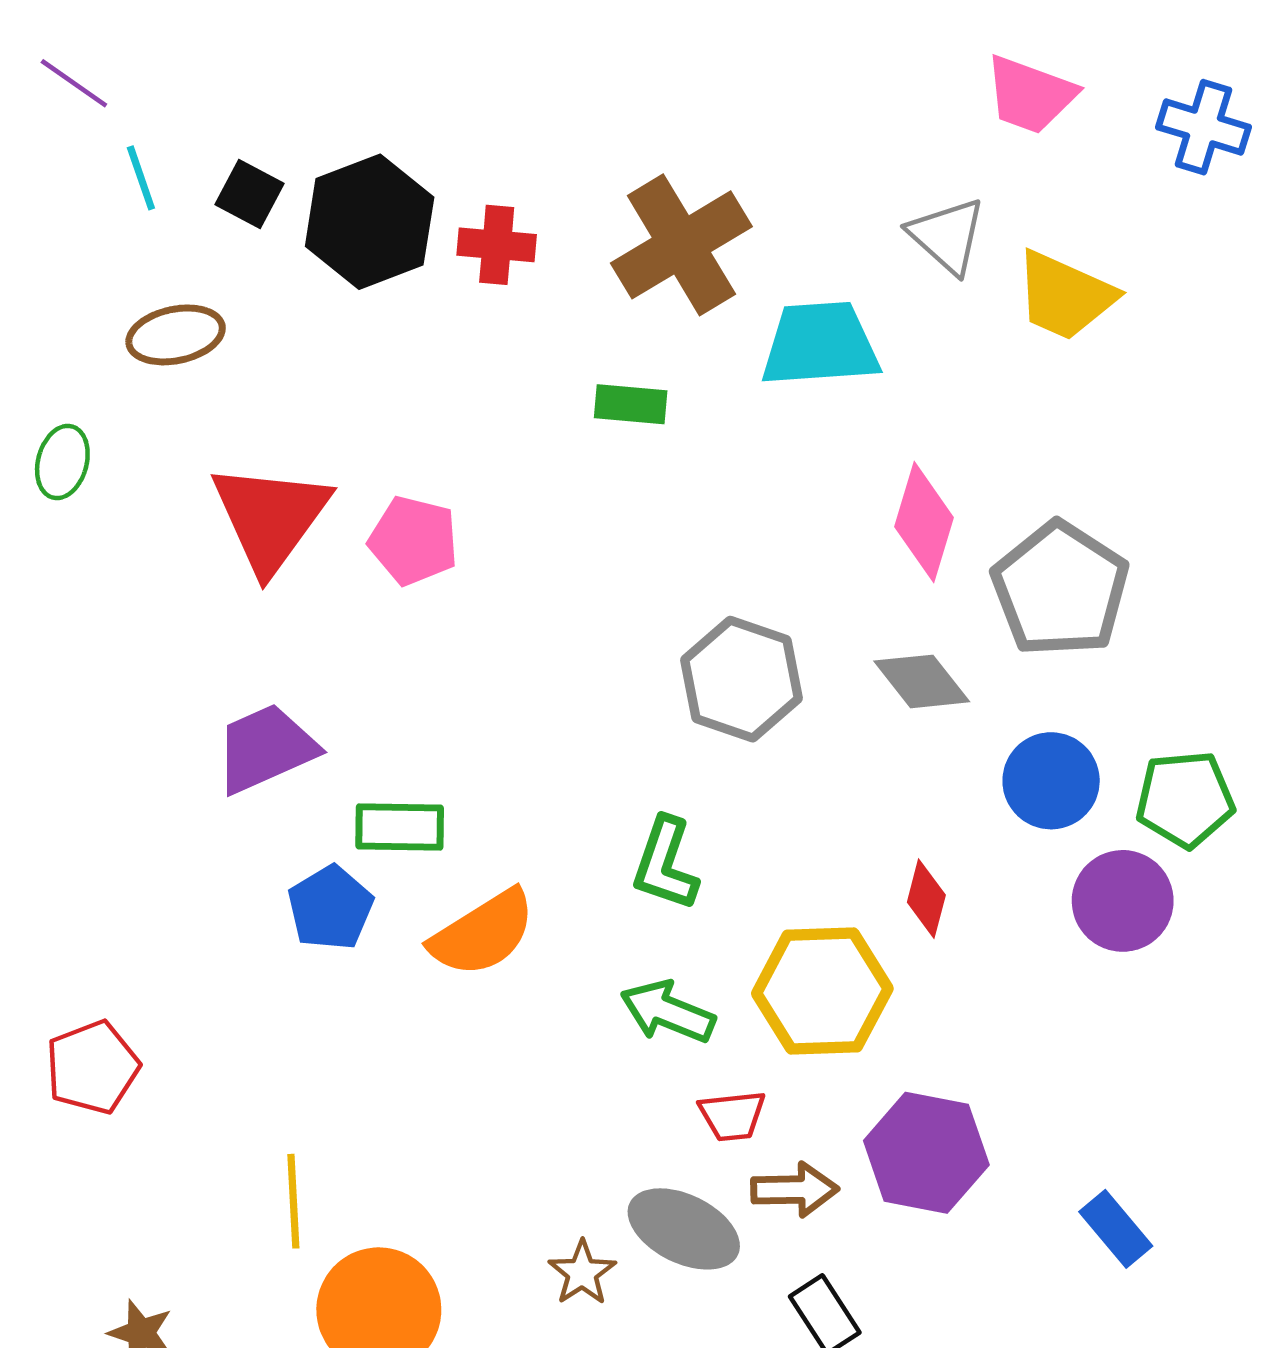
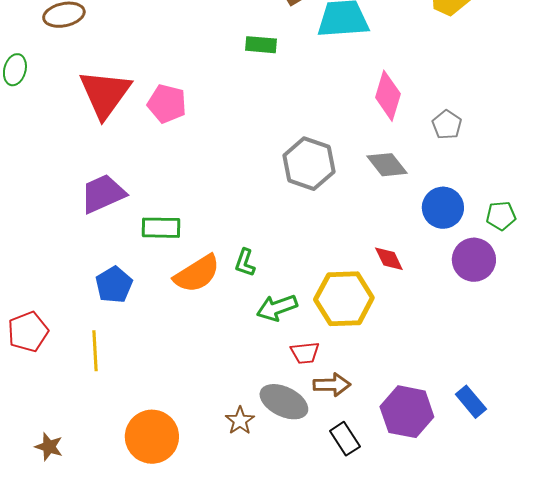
gray pentagon: (1060, 589) -> (447, 125), size x0.5
green pentagon: (1185, 799) -> (501, 216), size x0.7
green L-shape: (665, 864) -> (245, 263), moved, size x0.7
red diamond: (926, 899) -> (389, 259), turned -40
blue pentagon: (330, 908) -> (114, 285), moved
green arrow: (668, 1012) -> (277, 308), turned -42
purple hexagon: (926, 1153) -> (407, 412), moved
yellow line: (293, 1201) -> (95, 351), moved

